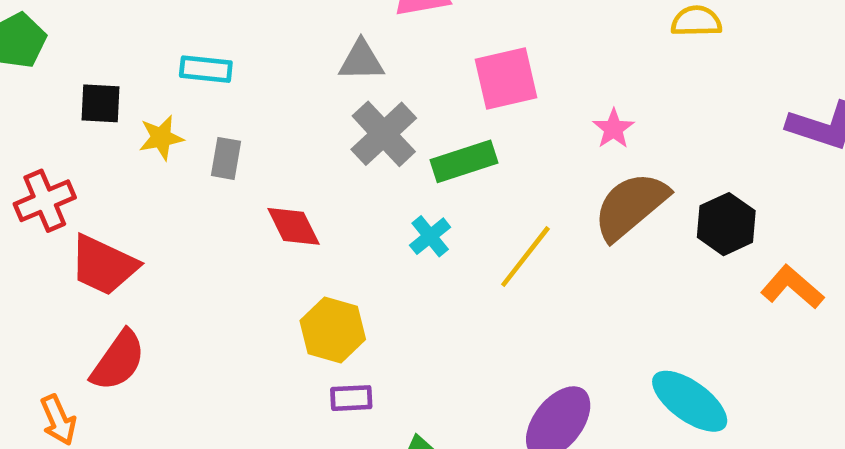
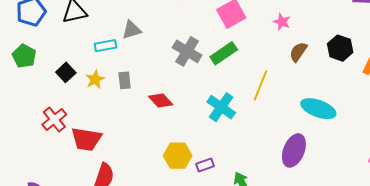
gray triangle: (361, 61) -> (132, 30), moved
black square: (101, 103) -> (66, 72), turned -30
brown semicircle: (631, 206) -> (298, 52), size x0.6
cyan cross: (430, 236) -> (221, 107), moved, size x1.6
yellow hexagon: (333, 330) -> (178, 156), moved
cyan ellipse: (690, 401) -> (318, 109), moved

